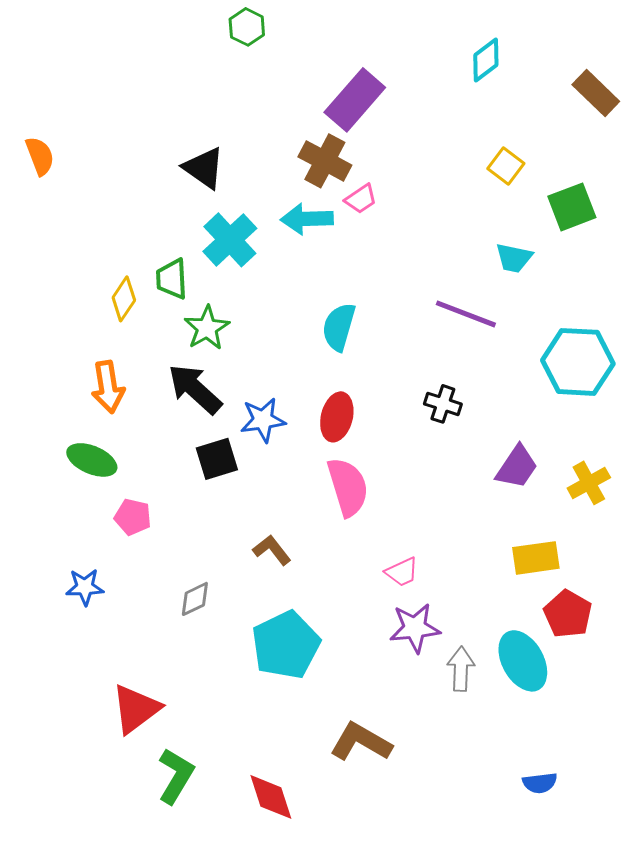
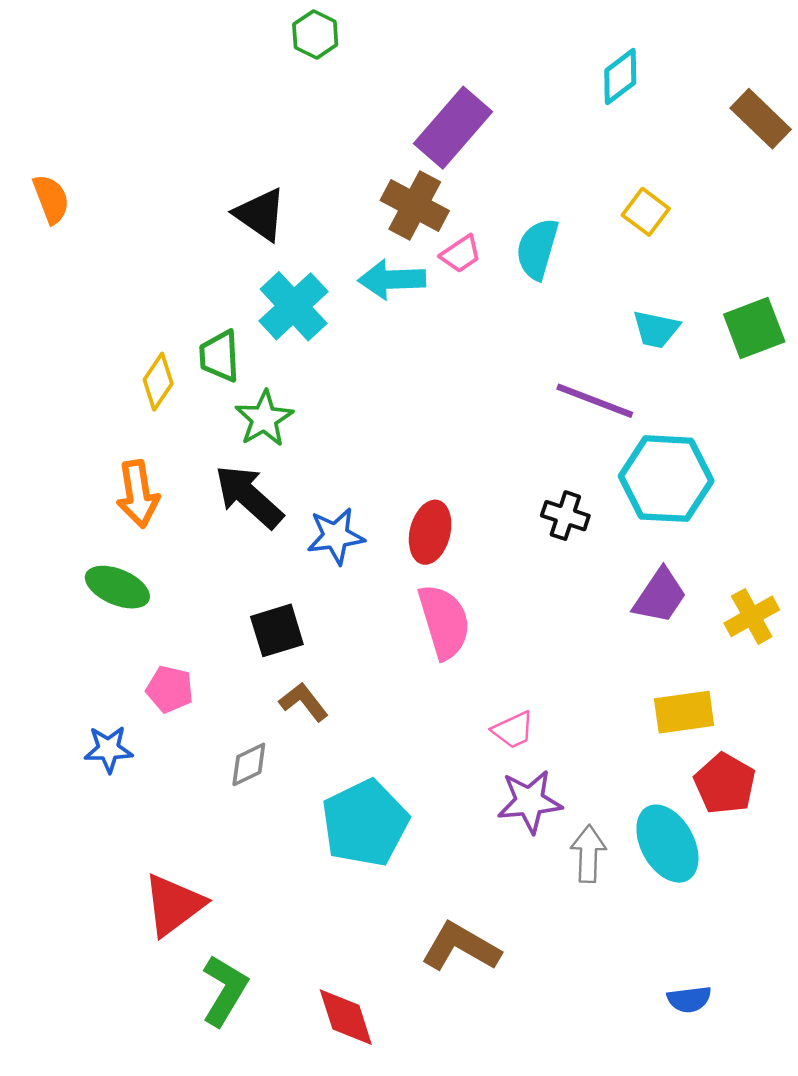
green square: (572, 207) -> (754, 328), moved
cyan semicircle: (339, 327) -> (537, 249), moved
cyan hexagon: (578, 362) -> (666, 479), moved
black square: (217, 459) -> (277, 630), moved
pink pentagon: (133, 517) -> (170, 689), moved
brown L-shape: (272, 550) -> (304, 702), moved

